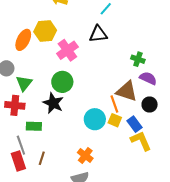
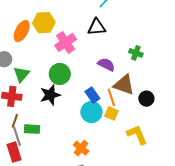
purple semicircle: (148, 78) -> (106, 64), moved
black star: (53, 103) -> (50, 95), turned 30
blue rectangle: (135, 124) -> (92, 95), moved
green rectangle: (34, 126) -> (32, 129), moved
brown line: (42, 158) -> (15, 121), moved

